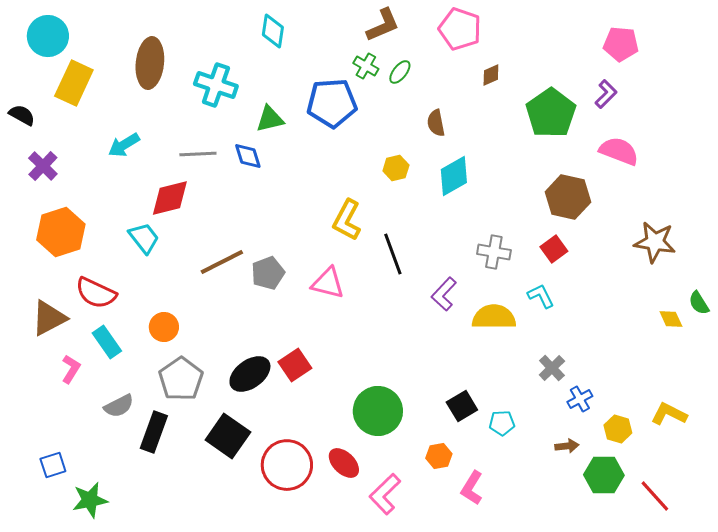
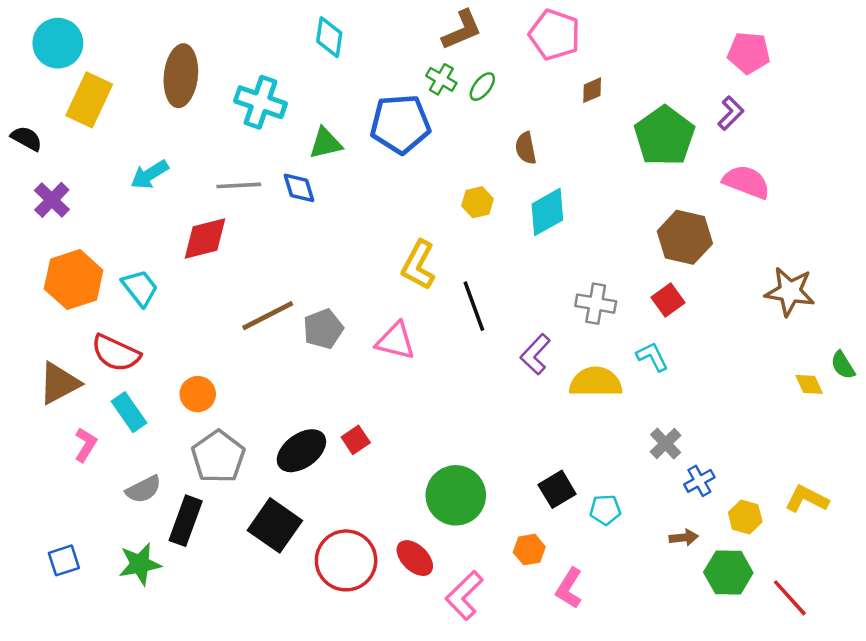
cyan trapezoid: (144, 238) -> (140, 288), moved
red square: (295, 365) -> (356, 440), size x0.7
green star: (90, 500) -> (140, 564), moved

